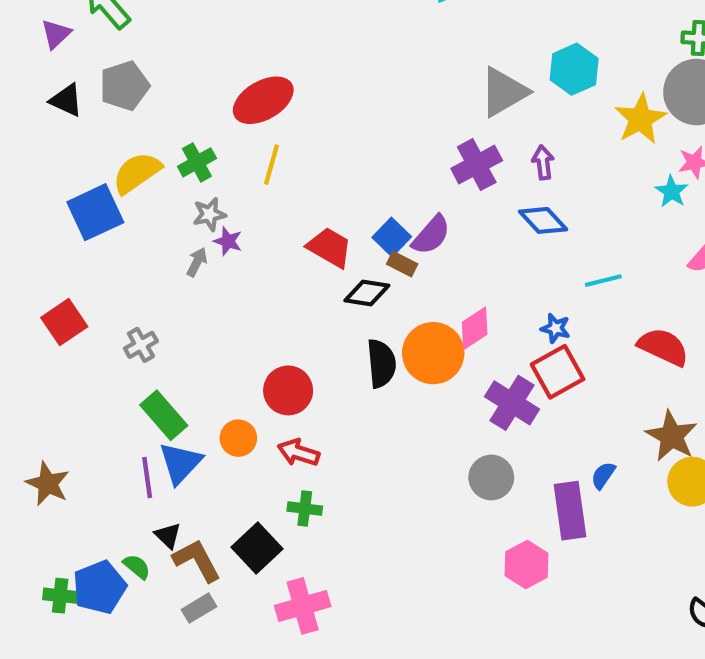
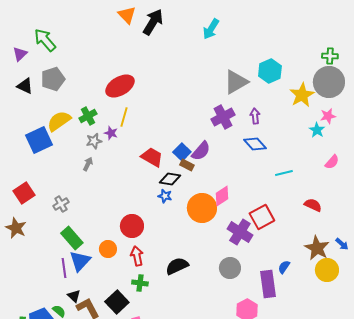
purple star: (228, 241) -> (111, 133), moved
blue star: (555, 328) -> (165, 196), moved
red semicircle: (663, 347) -> (313, 205), size x0.7
black semicircle: (381, 363) -> (177, 266), moved, turned -110
red arrow: (298, 453) -> (137, 256), turned 60
brown star: (48, 484) -> (16, 228), moved

